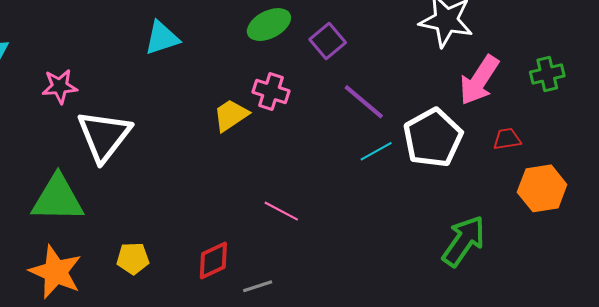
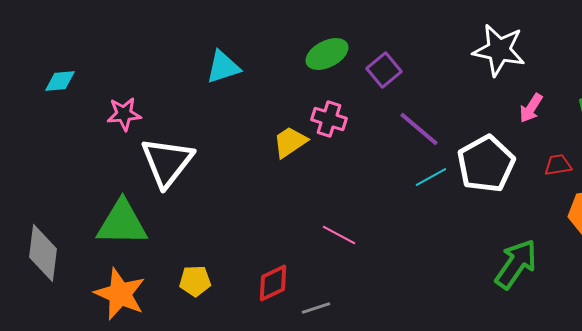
pink arrow: (479, 80) -> (531, 108), size x0.6

